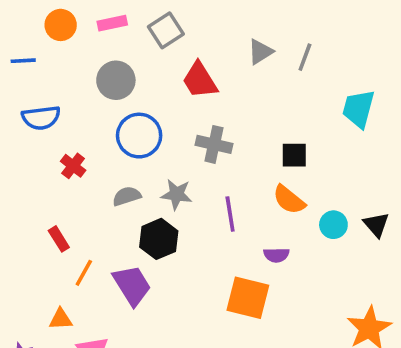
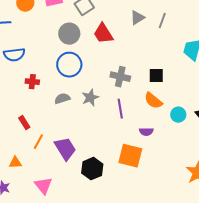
gray circle: (116, 80) -> (69, 34), moved
gray cross: (214, 144) -> (120, 77), moved
red cross: (73, 166) -> (32, 82), turned -32
gray star: (177, 194) -> (90, 98), turned -30
black hexagon: (159, 239) -> (92, 169), moved
orange triangle: (61, 319) -> (15, 163), moved

